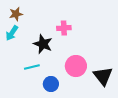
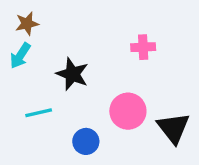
pink cross: (64, 28) -> (143, 47), moved
cyan line: (32, 67) -> (39, 113), moved

